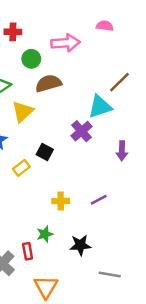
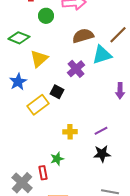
brown semicircle: (48, 83) -> (83, 36), moved
purple cross: (81, 131) -> (76, 69), moved
yellow rectangle: (21, 168) -> (38, 105), size x1.5
black star: (80, 245) -> (102, 154), moved

